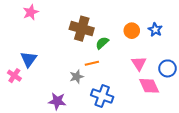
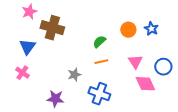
brown cross: (82, 29) -> (52, 28), moved
blue triangle: (29, 59) -> (27, 47), moved
orange line: (92, 63) -> (101, 62), moved
pink cross: (14, 76) -> (22, 73), moved

